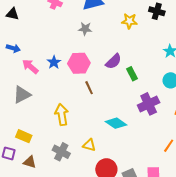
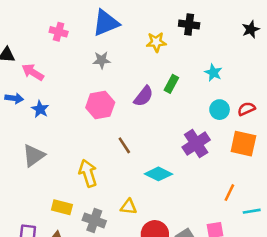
blue star: (54, 62) -> (40, 109), moved
pink arrow: (30, 66) -> (33, 72), moved
green rectangle: (132, 74) -> (171, 84), moved, turned 64
brown line: (89, 88) -> (124, 145), moved
yellow rectangle: (24, 136) -> (62, 207), moved

